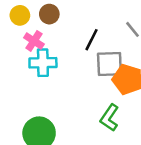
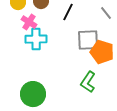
black line: (92, 40) -> (68, 12), moved

